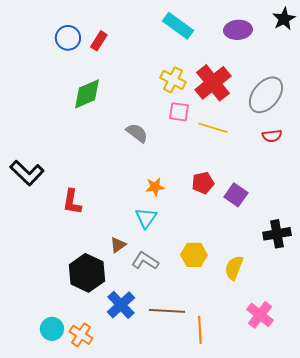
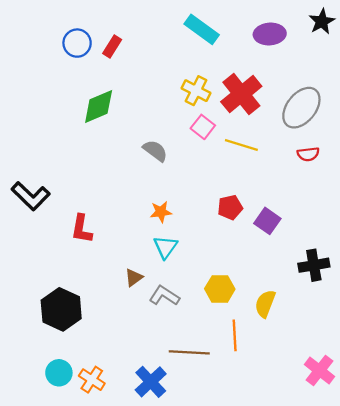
pink square: (179, 112) -> (203, 127), turned 30
orange star: (155, 187) -> (161, 212), moved
black hexagon: (87, 273) -> (61, 309), moved
blue cross: (121, 305) -> (151, 382), moved
pink cross: (260, 315) -> (320, 371), moved
orange line: (200, 330) -> (235, 335), moved

